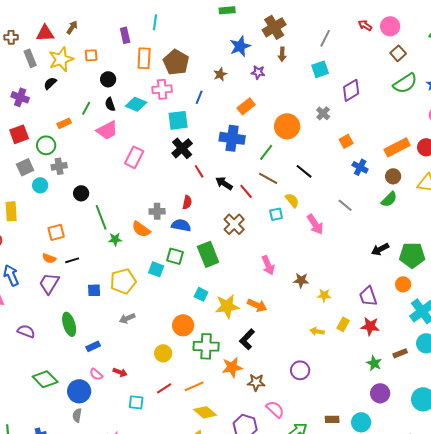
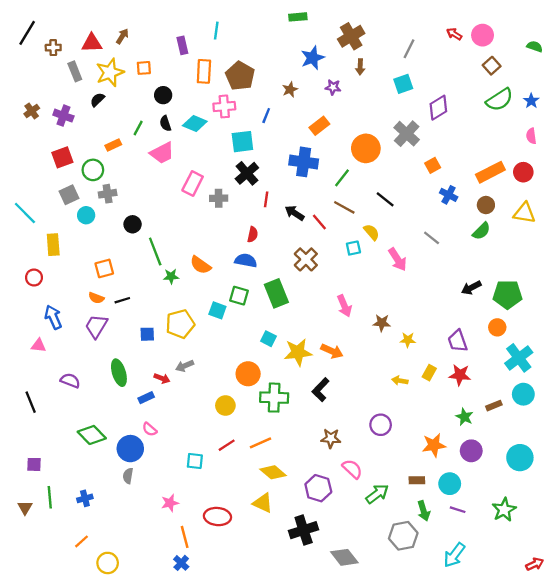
gray cross: (323, 113) -> (407, 134), size x1.6
red line: (199, 171) -> (266, 199), turned 40
gray cross: (157, 211) -> (219, 198), moved
orange star: (232, 367) -> (434, 445), moved
red arrow: (120, 372) -> (162, 378), moved

